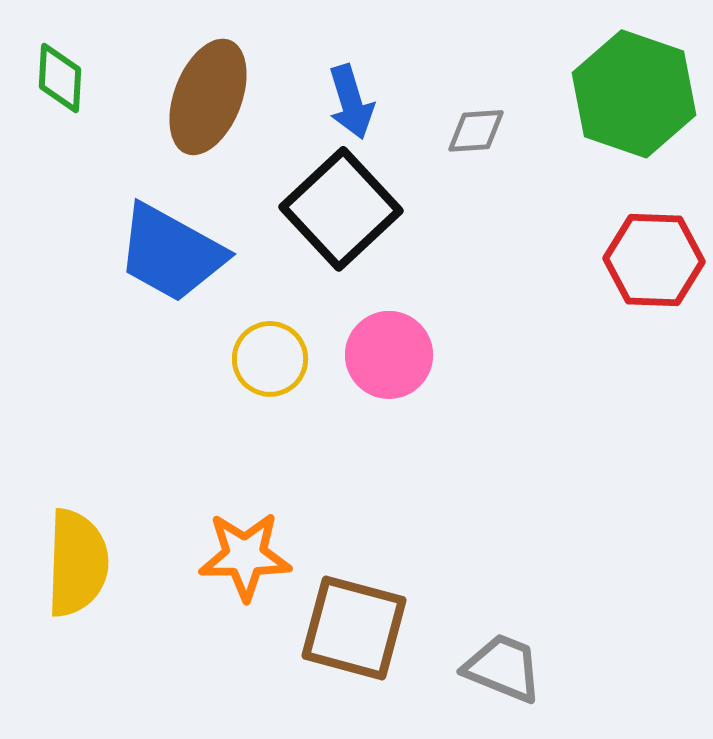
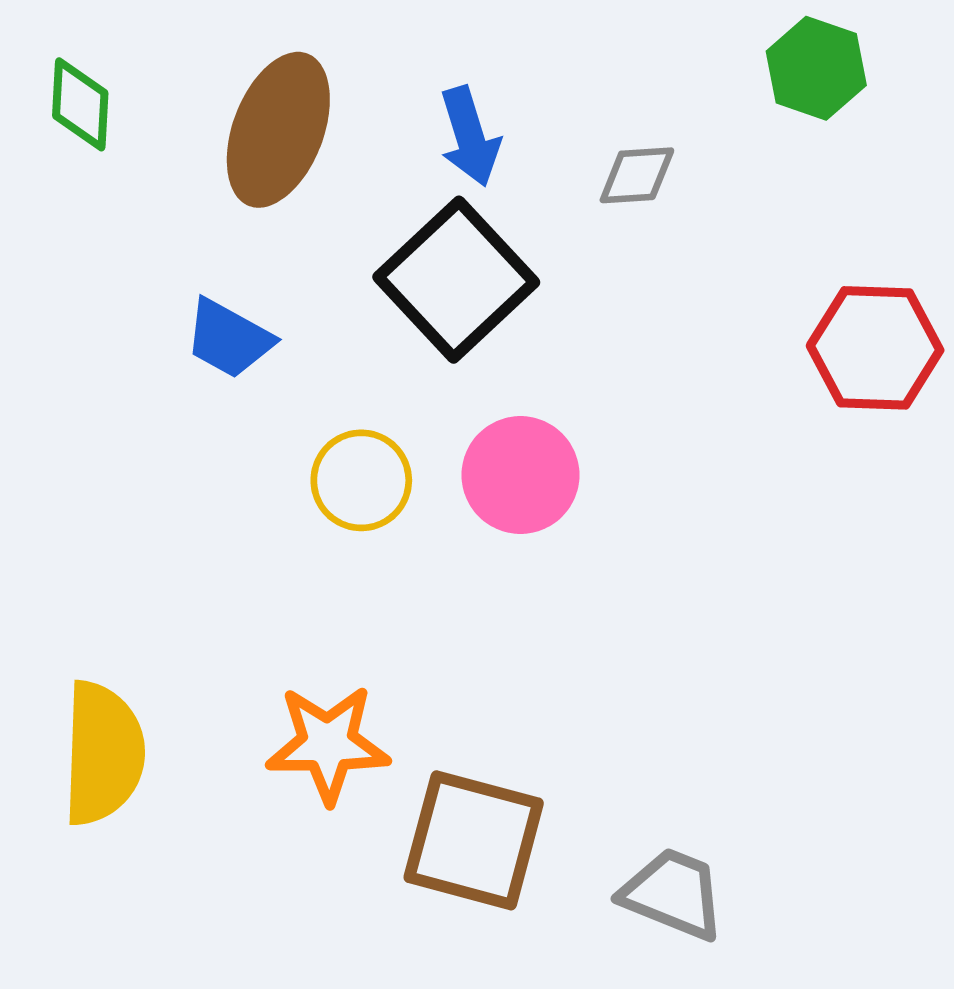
green hexagon: (634, 94) -> (816, 68), moved, size x0.6
blue trapezoid: (171, 253) -> (229, 339), size x0.6

